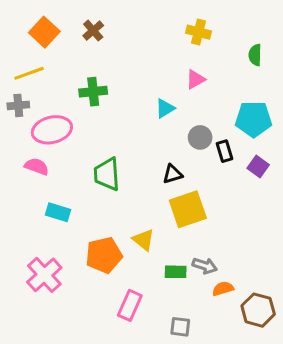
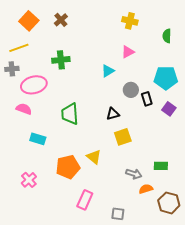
yellow square: (188, 209) -> (123, 137), size x0.7
green rectangle: (176, 272) -> (161, 166), moved
pink cross: (44, 275) -> (29, 180), size x0.7

